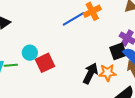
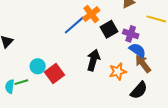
black square: (118, 51) -> (109, 29), moved
black arrow: (90, 73) -> (93, 60), moved

